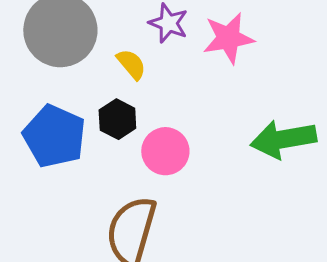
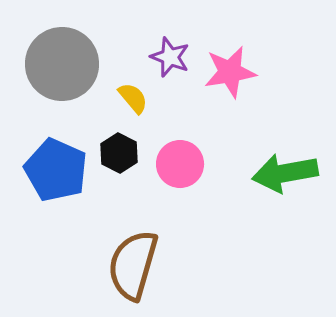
pink circle: (165, 151) -> (180, 164), moved

